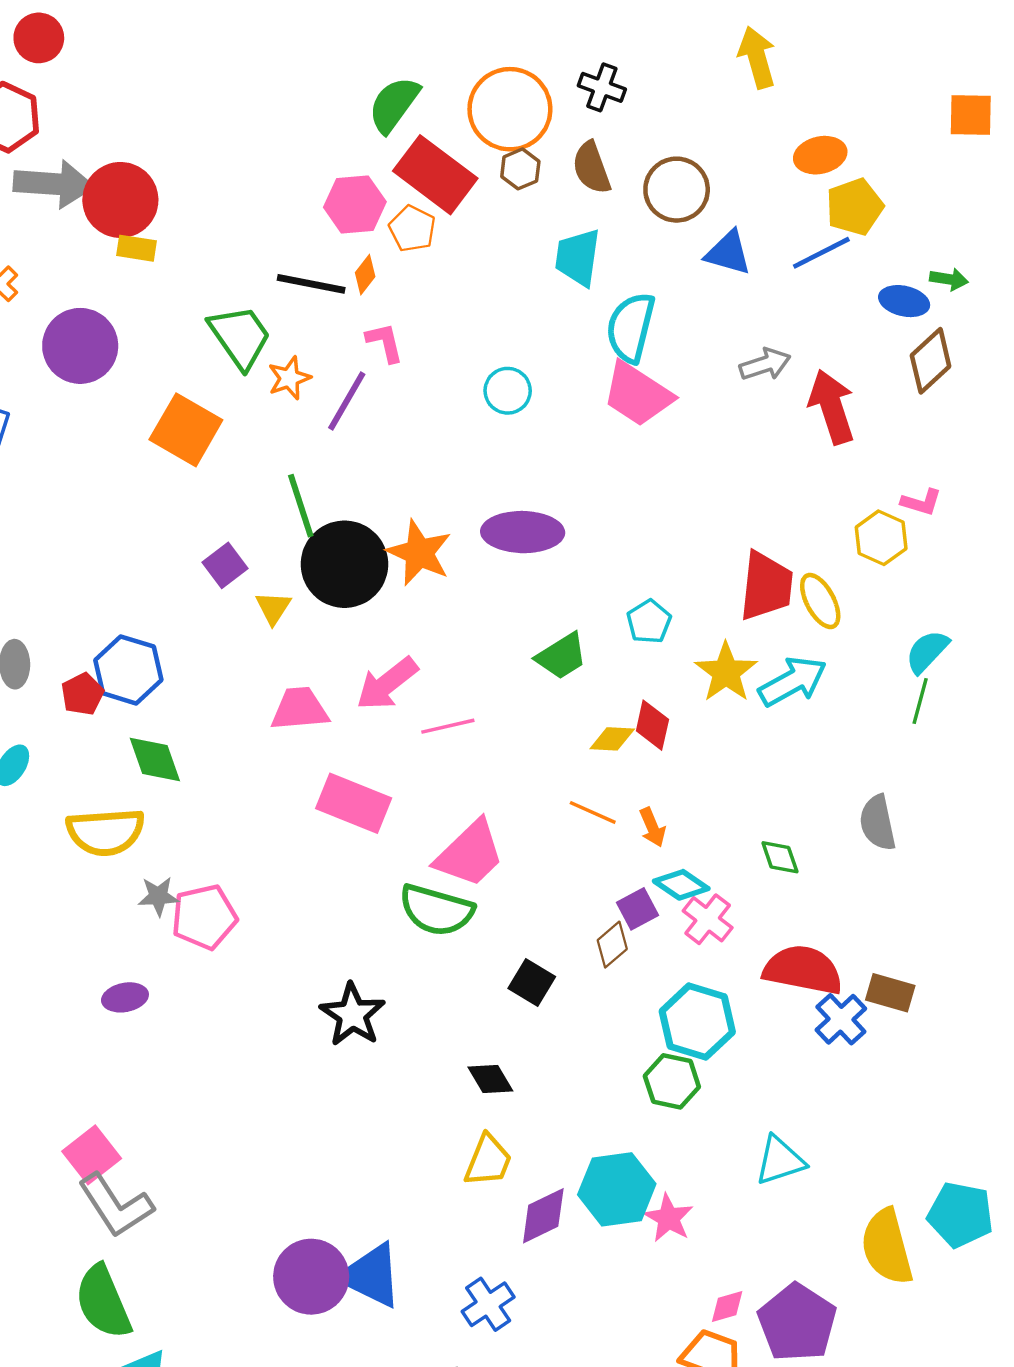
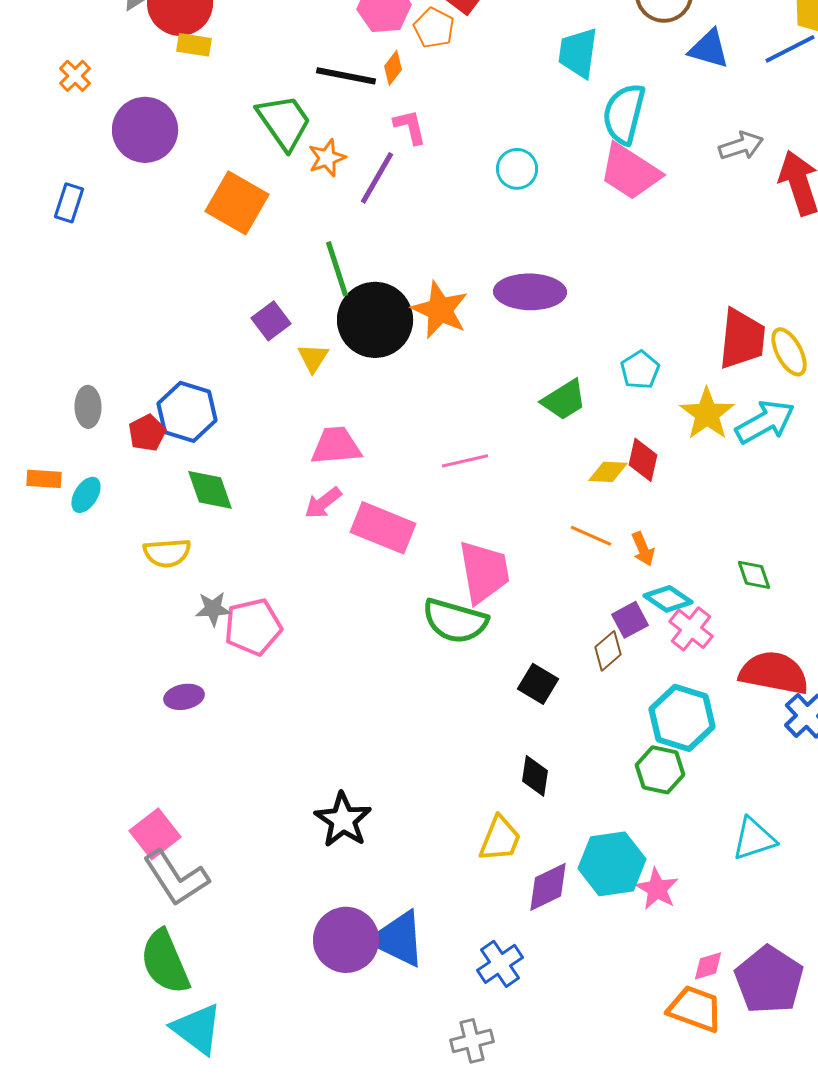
pink arrow: (387, 684) -> (323, 503), moved, size x0.7
yellow semicircle: (105, 832) -> (167, 553), size x0.7
pink trapezoid: (470, 854) -> (484, 572), turned -56
black star: (353, 1015) -> (343, 820), moved
black diamond: (490, 1079) -> (535, 776), moved, turned 39

